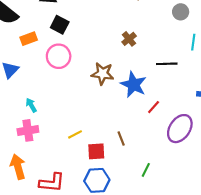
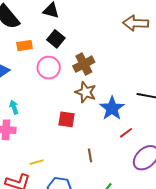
brown cross: (129, 39) -> (84, 64), moved, size x1.5
yellow line: (75, 134) -> (37, 162), moved
red square: (96, 151) -> (67, 119), moved

